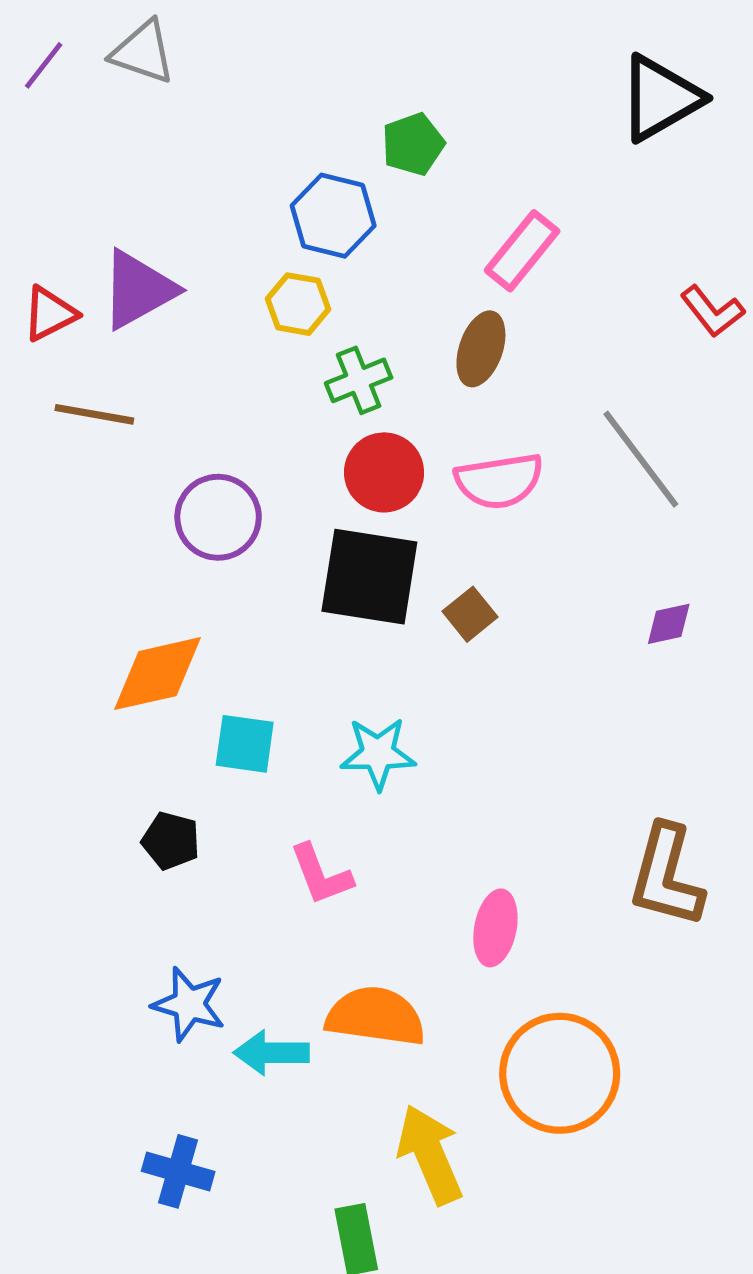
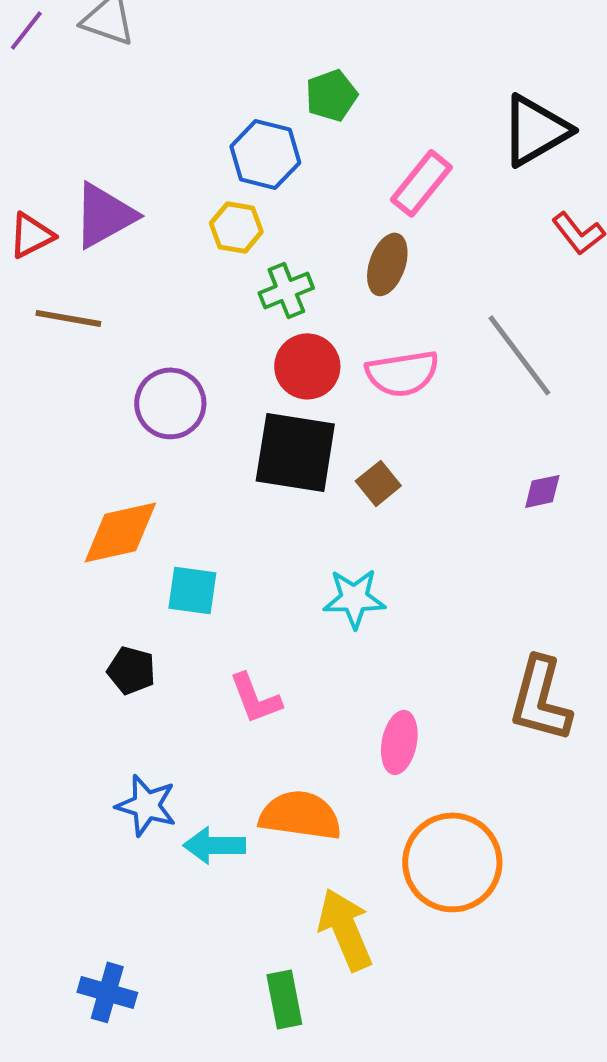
black triangle: (660, 98) -> (535, 130), moved
cyan star: (378, 753) -> (354, 598), moved
blue cross: (178, 1171) -> (107, 992), moved

